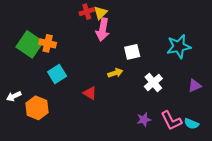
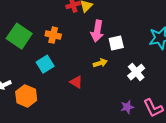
pink arrow: (103, 30) -> (97, 31), moved
orange cross: (48, 43) -> (53, 35), moved

